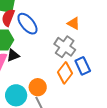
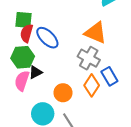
orange triangle: (74, 23) -> (96, 33), size x1.6
orange circle: (38, 87) -> (63, 93), moved

